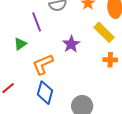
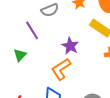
orange L-shape: (43, 64) -> (61, 69), moved

